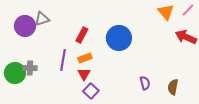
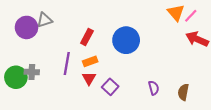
pink line: (188, 10) -> (191, 16), moved
purple square: (91, 91) -> (110, 87), moved

